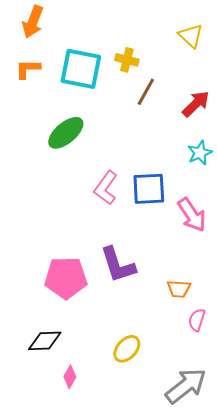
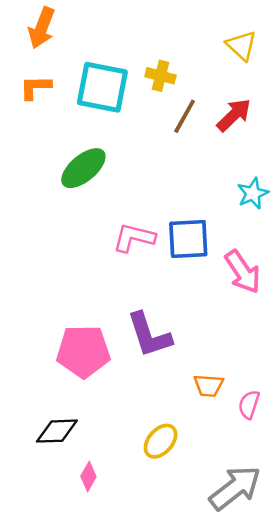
red arrow: (196, 104) -> (234, 115), moved
pink L-shape: (106, 188) -> (134, 238), turned 68
orange trapezoid: (179, 289) -> (209, 386), moved

